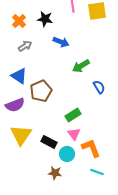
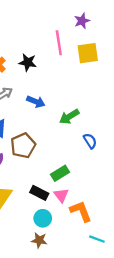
blue arrow: (61, 42) -> (36, 102), moved
black rectangle: (49, 142) -> (39, 193), moved
cyan circle: (67, 154) -> (43, 218), moved
cyan line: (97, 172) -> (97, 239), moved

